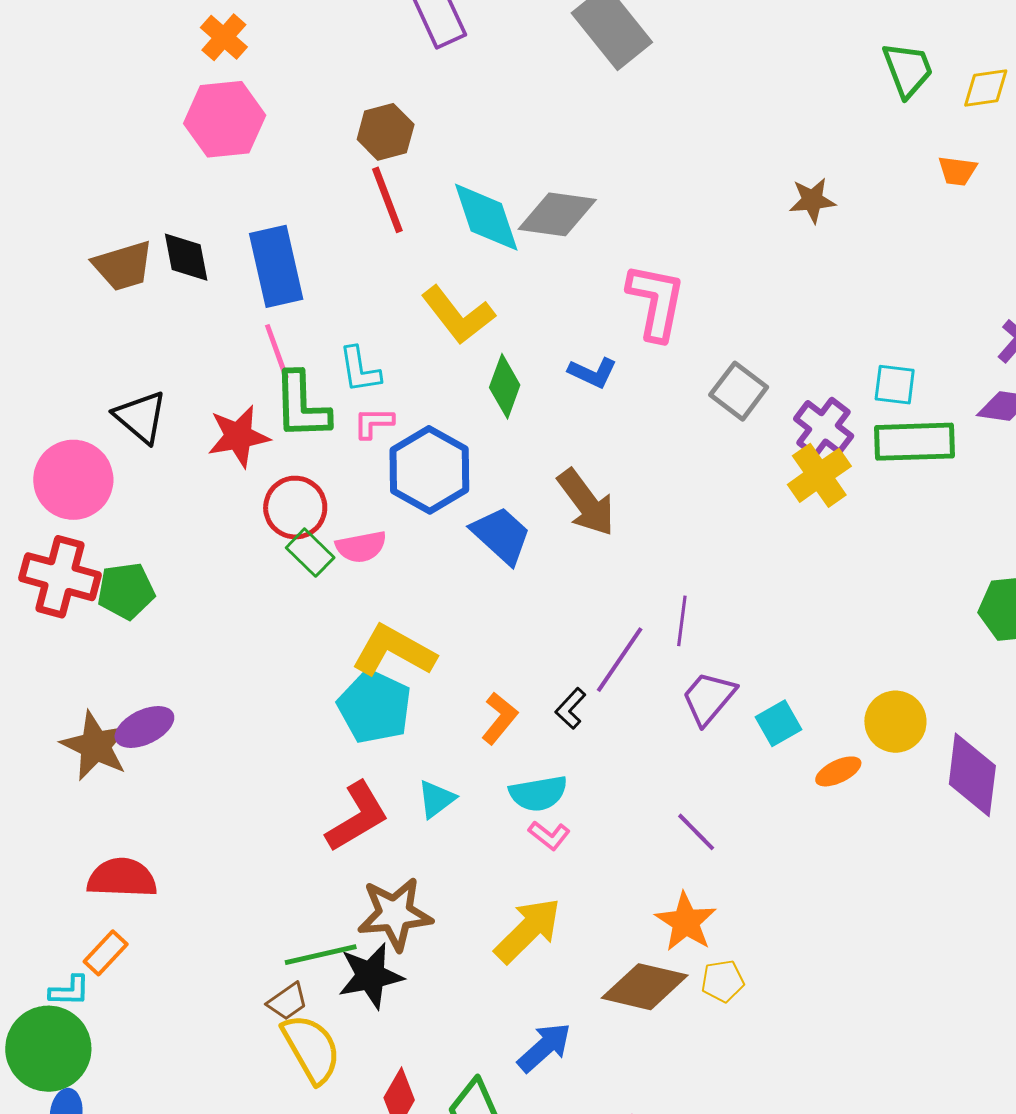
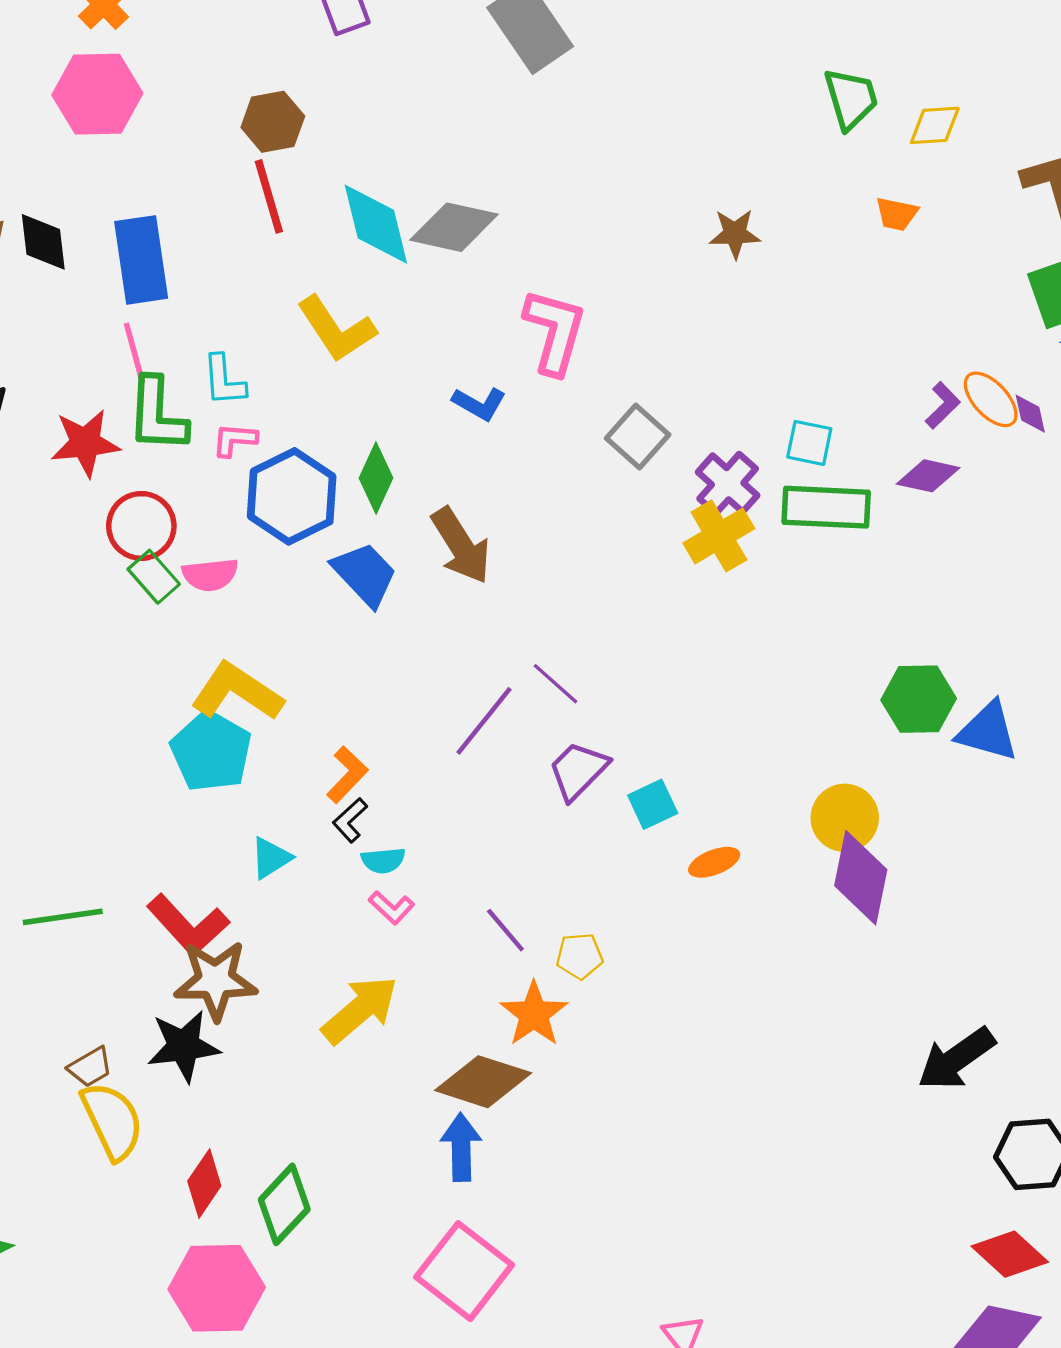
green diamond: (505, 386) -> (376, 478), moved
purple line: (682, 621) -> (556, 684), turned -60
black L-shape: (571, 708) -> (350, 820), moved
yellow circle: (895, 722) -> (845, 818), moved
cyan semicircle: (538, 793) -> (383, 860), size x0.7
red L-shape: (357, 817) -> (188, 925), moved, turned 74
purple line: (696, 832) -> (505, 930), moved
green line: (321, 955) -> (63, 917), moved
yellow pentagon: (723, 981) -> (580, 956), moved
blue arrow: (544, 1047) -> (461, 1147), moved, turned -54

